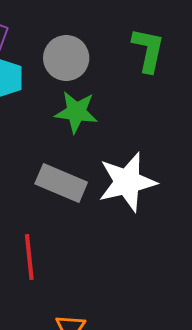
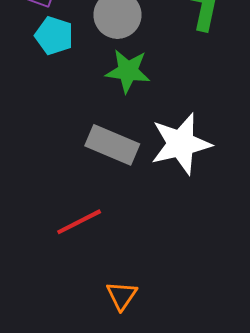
red line: (29, 257) -> (79, 222), turned 69

